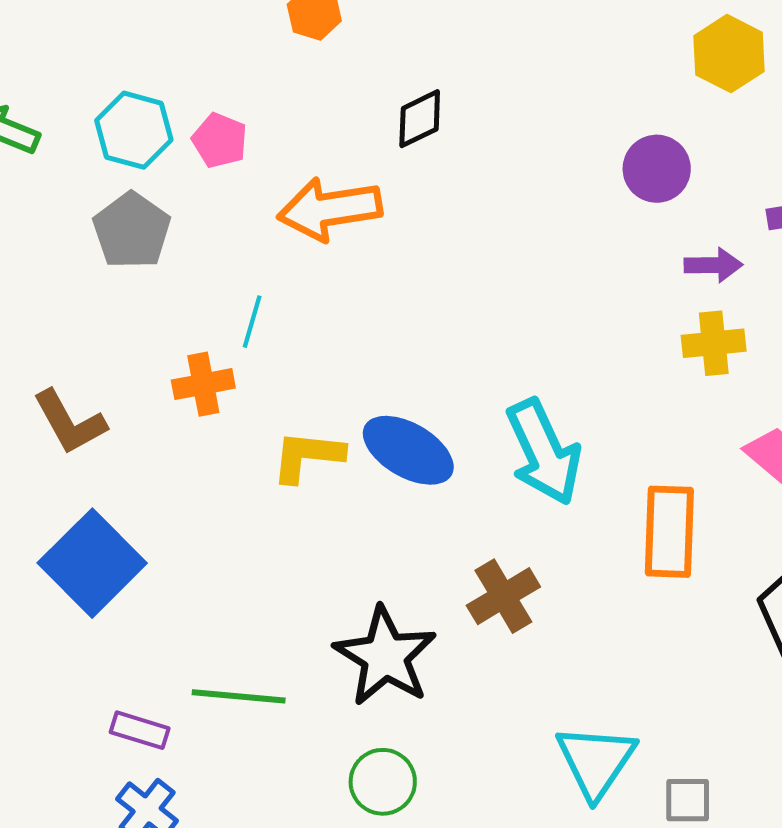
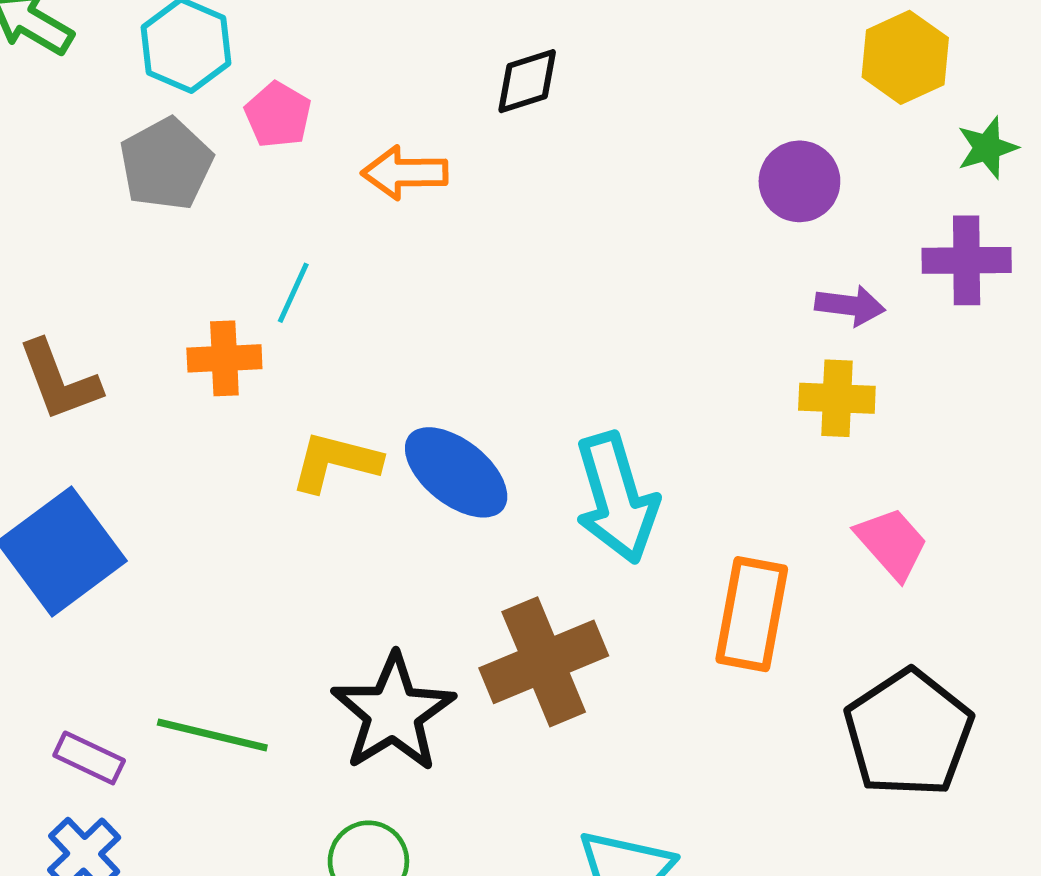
pink pentagon: (220, 140) -> (278, 115), moved
orange arrow: (330, 209) -> (405, 173), size x0.7
brown cross: (503, 596) -> (544, 662), size x1.4

